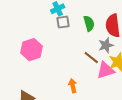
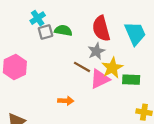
green semicircle: (89, 23) -> (63, 30), moved, turned -56
orange arrow: (73, 86) -> (66, 101), turned 112

